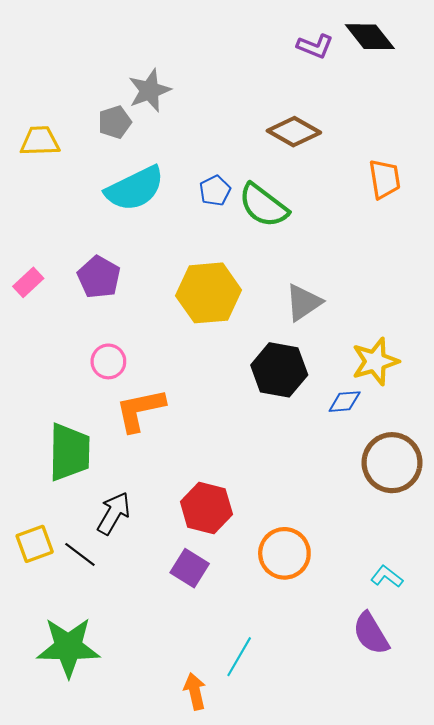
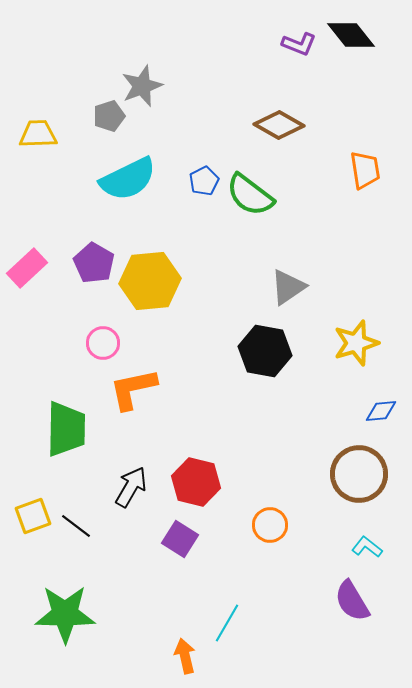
pink rectangle: (28, 282) -> (27, 268), size x1.4
yellow hexagon: (209, 293) -> (150, 281), moved
blue diamond: (345, 402) -> (381, 411), moved
brown circle: (392, 463) -> (359, 474), moved
black arrow: (114, 513) -> (131, 487), moved
orange circle: (284, 553) -> (270, 525), size x0.7

